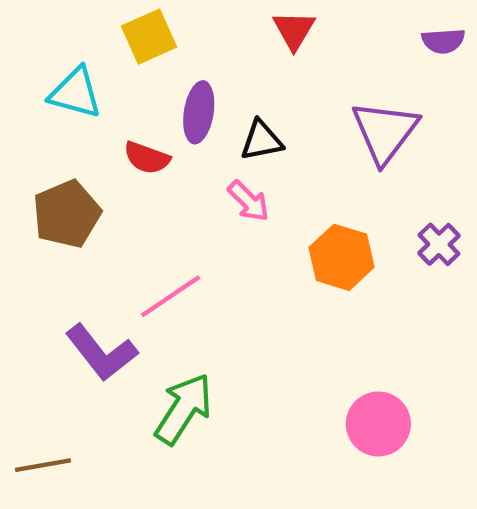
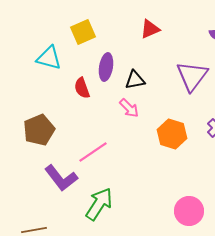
red triangle: (294, 30) -> (150, 29), turned 35
red semicircle: (147, 158) -> (82, 88), turned 50
brown pentagon: (67, 214) -> (39, 130), moved

